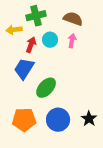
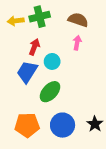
yellow arrow: (14, 30) -> (16, 21), moved
cyan circle: (50, 40) -> (52, 61), moved

